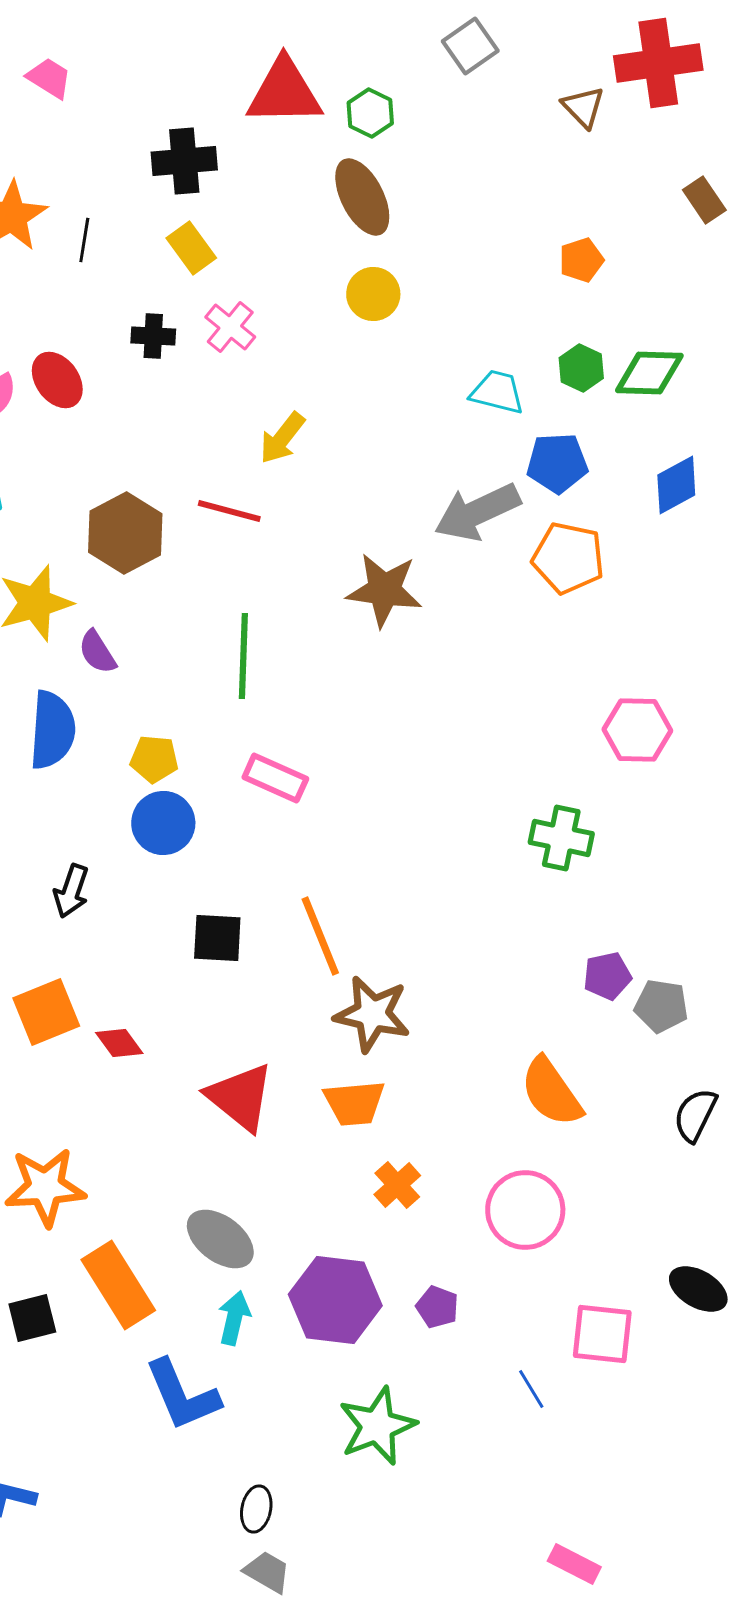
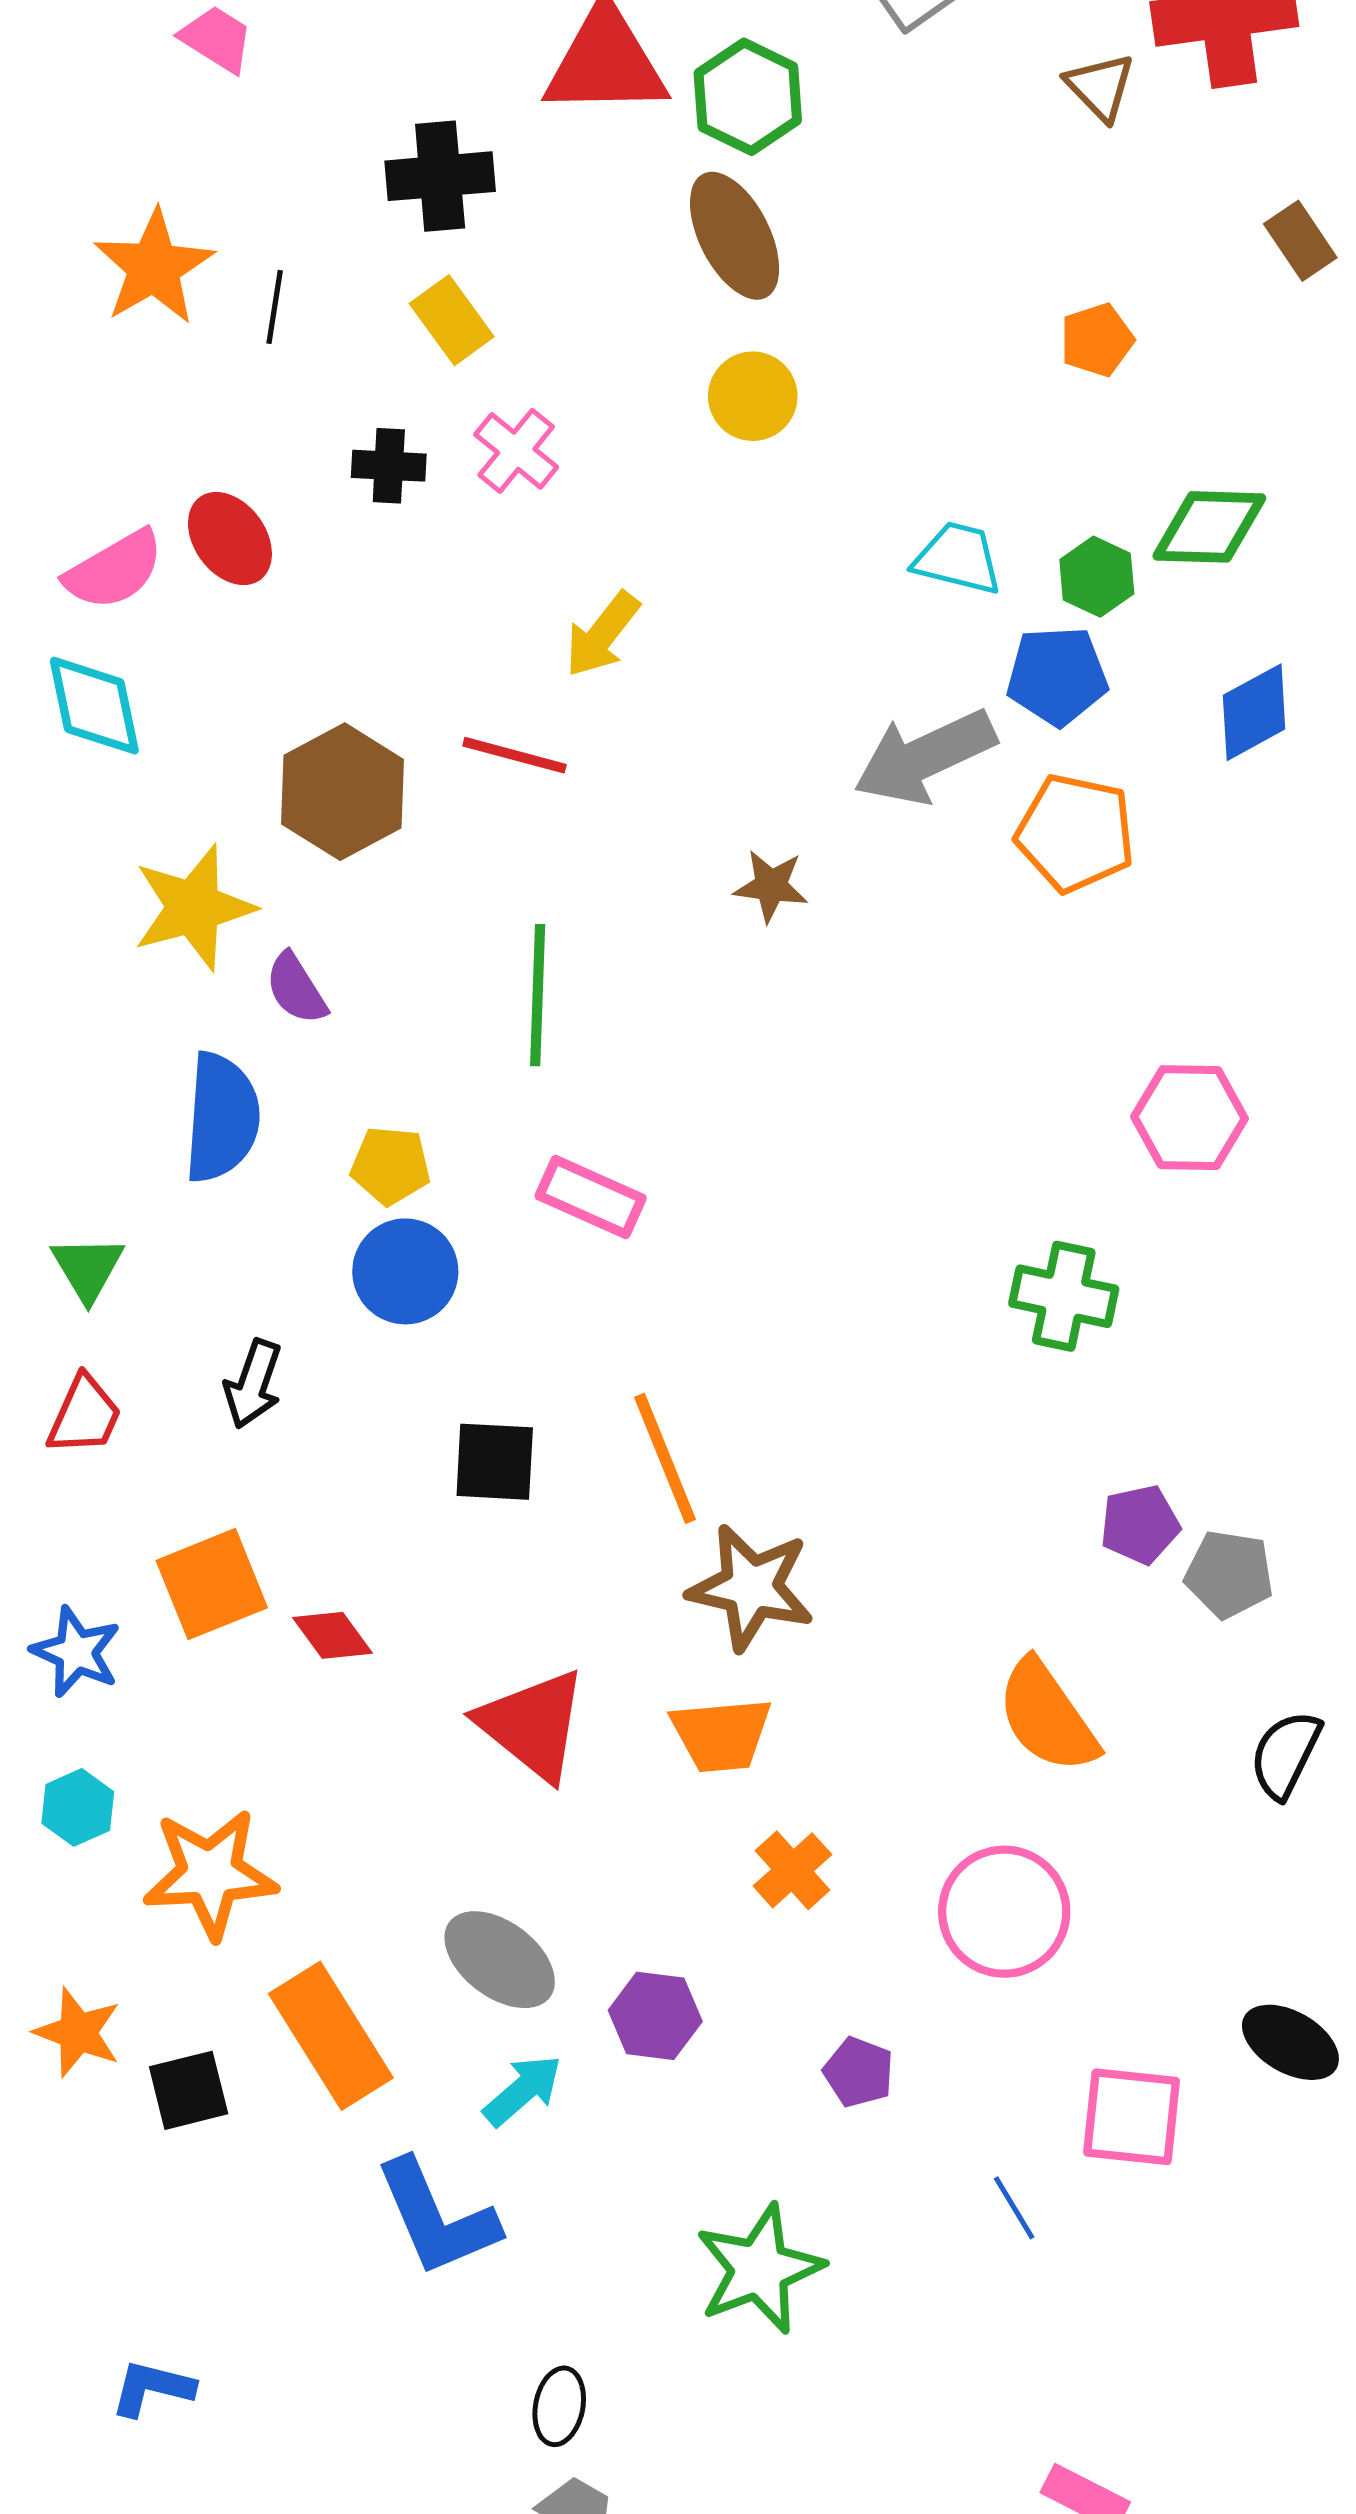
green hexagon: (370, 113) -> (748, 97), size x1.4
green hexagon: (581, 368) -> (1097, 577), moved
brown star: (384, 590) -> (771, 886), size x0.6
purple hexagon: (335, 1300) -> (655, 2016), moved, size x0.6
cyan arrow: (234, 1318) -> (523, 2090), turned 36

